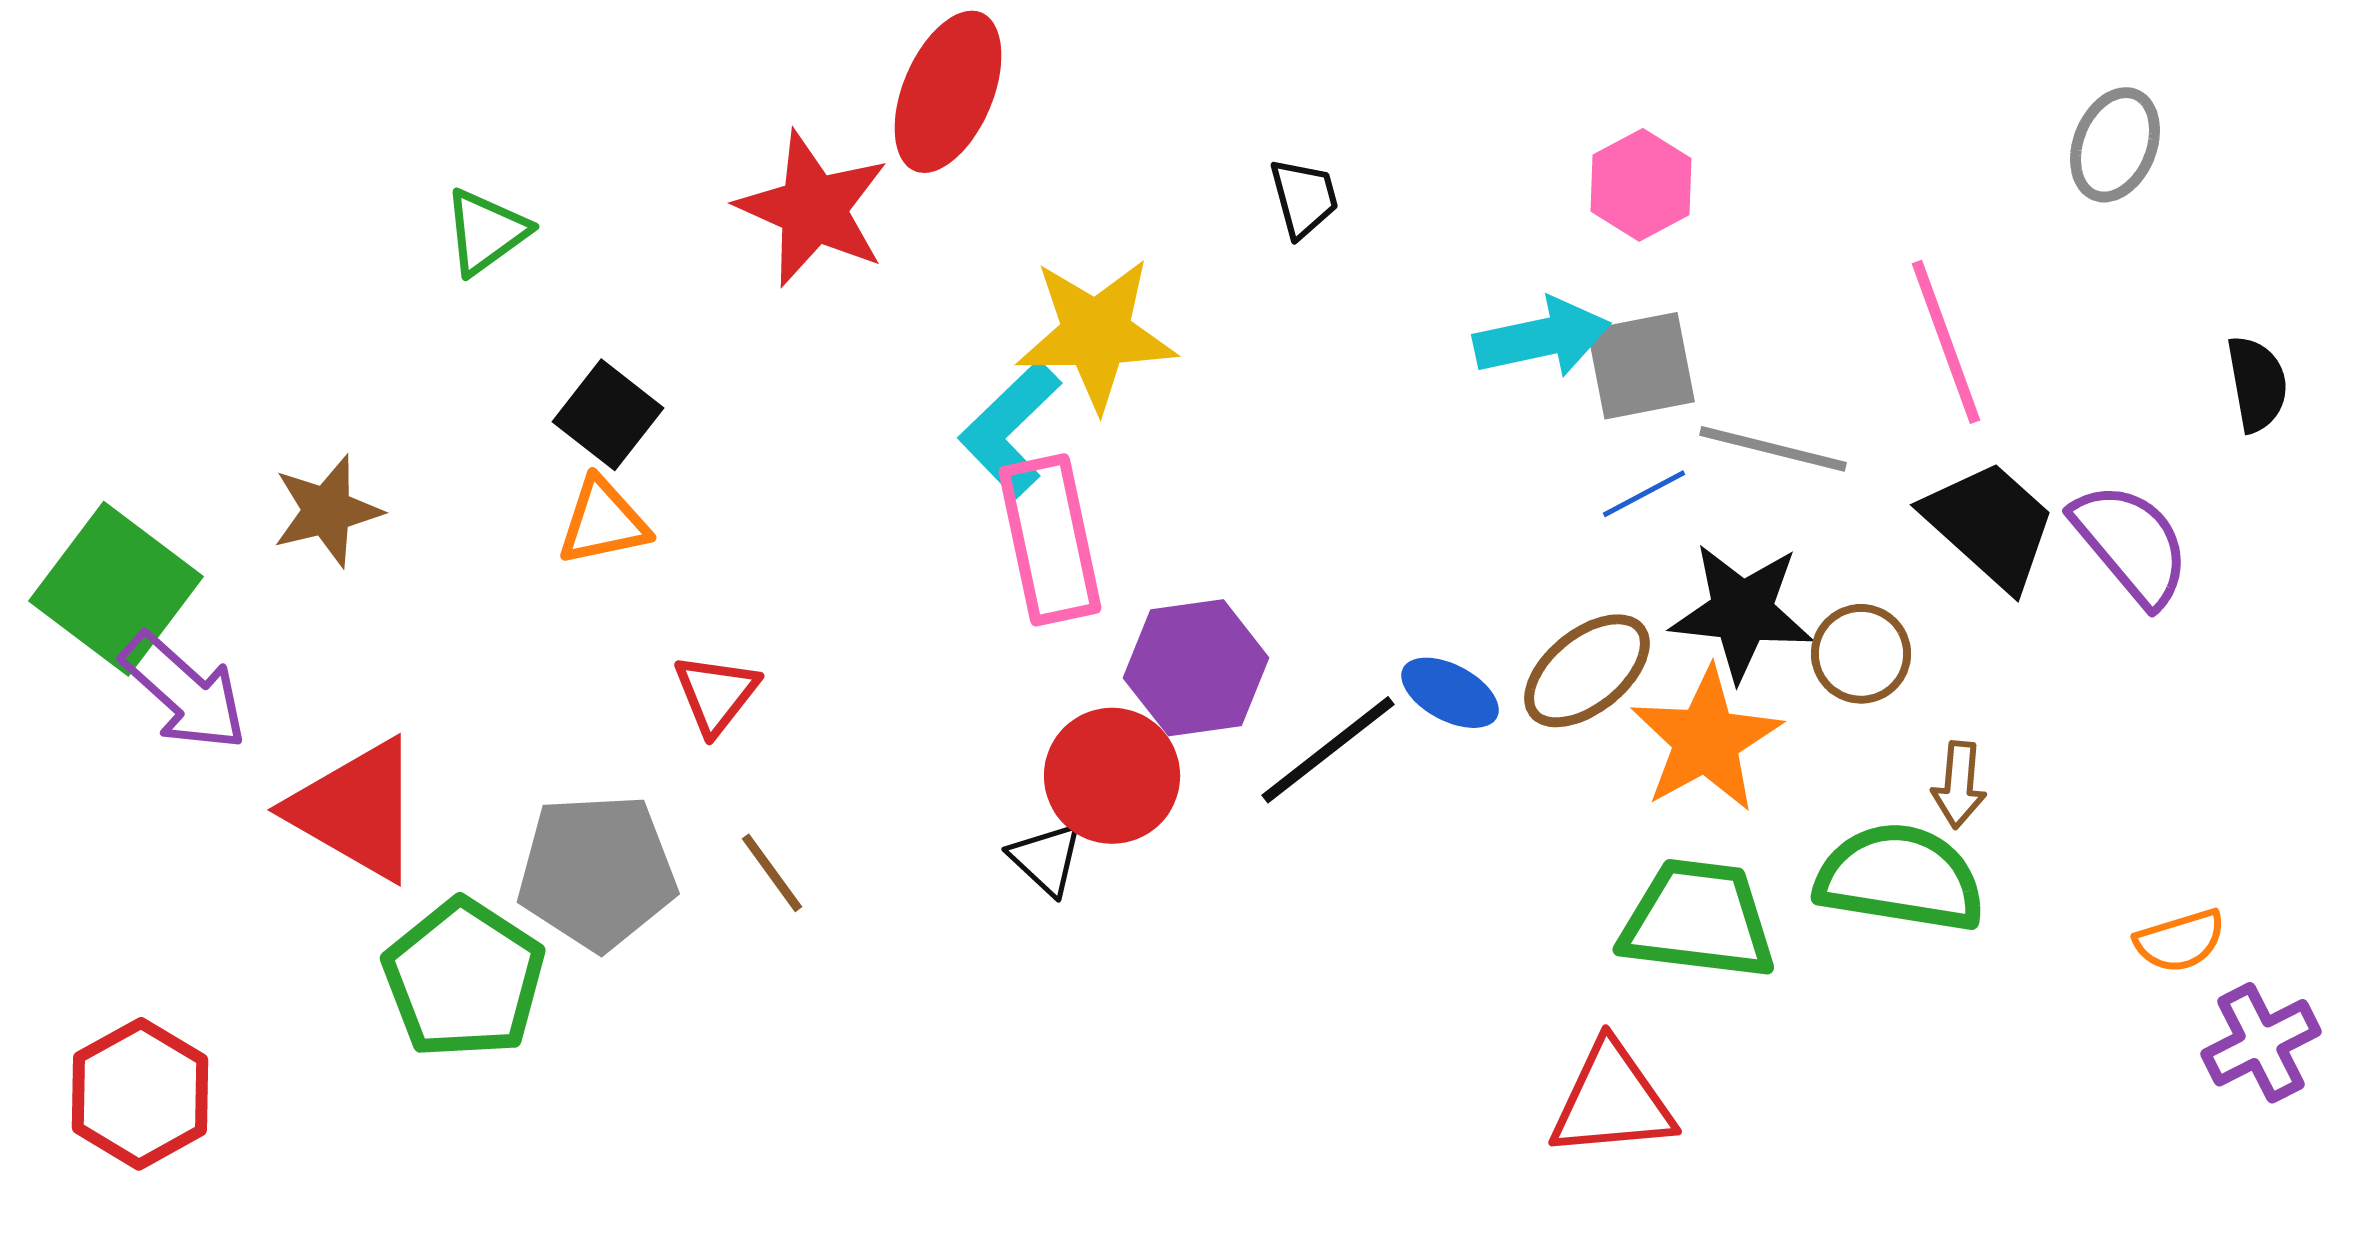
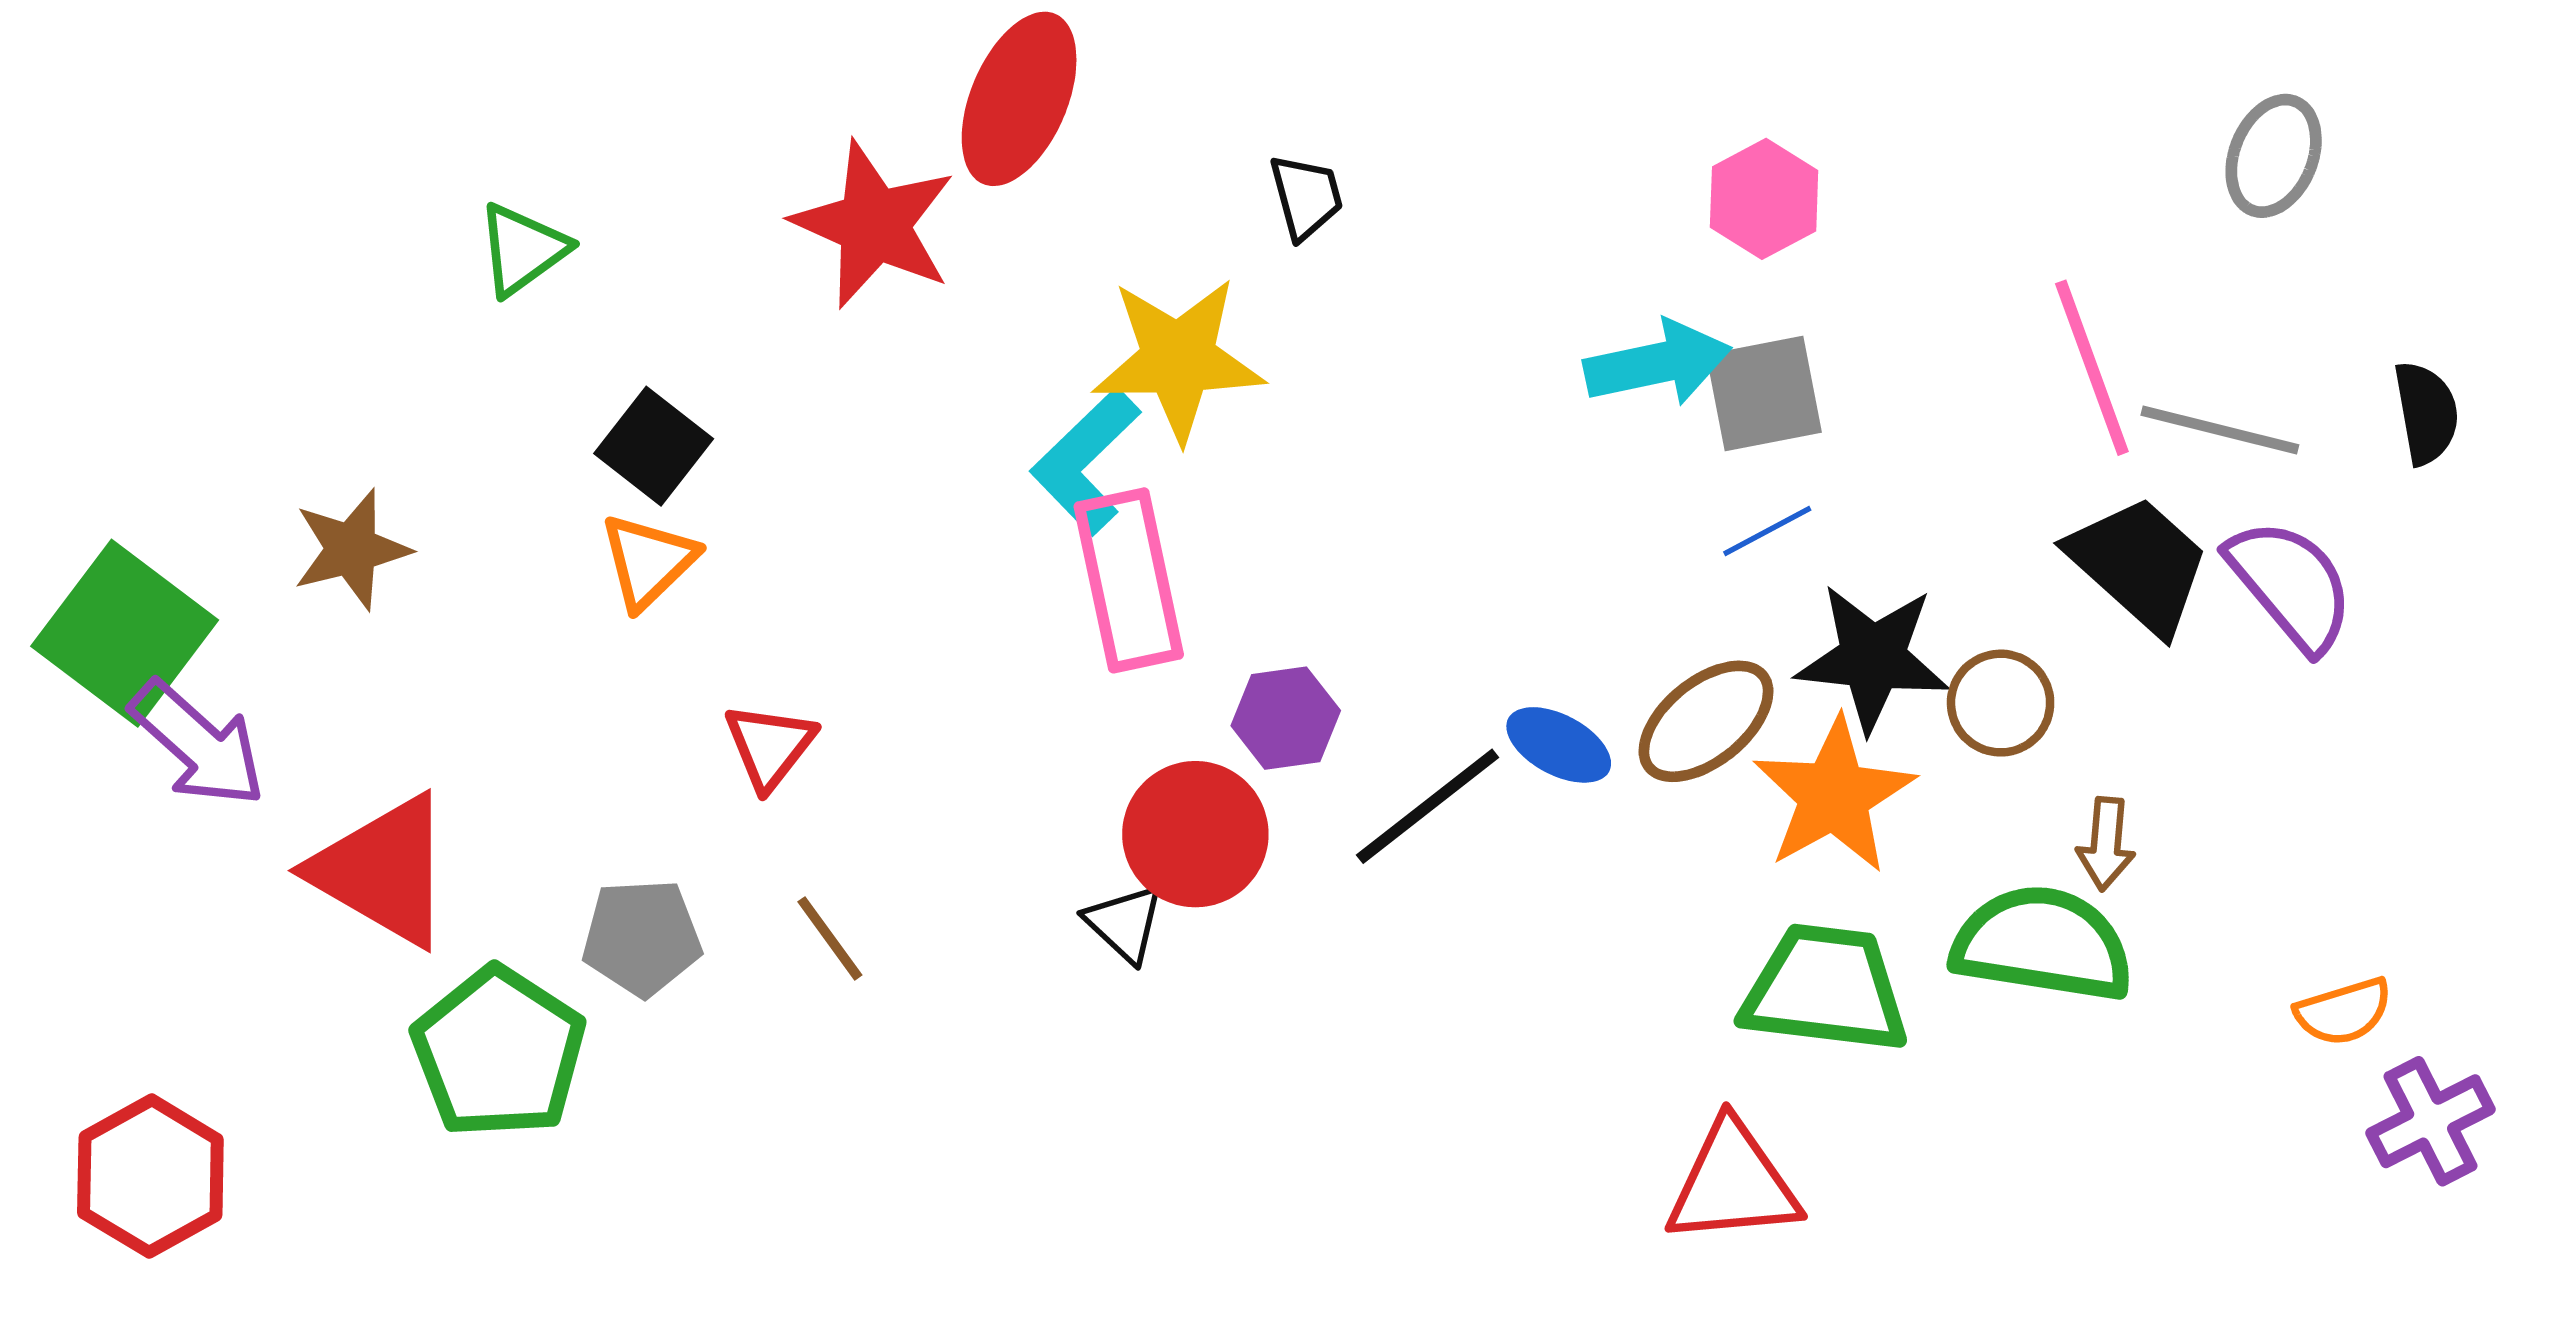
black trapezoid: (1304, 198) -> (1306, 197), moved
gray line: (1773, 449) -> (2220, 430), moved
orange triangle: (603, 522) -> (648, 561), turned -32
purple hexagon: (1196, 668) -> (1286, 718), size x0.7
gray pentagon: (597, 872) -> (642, 937), size x0.7

